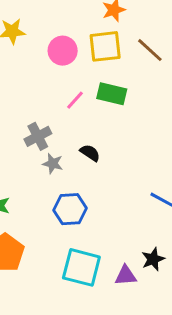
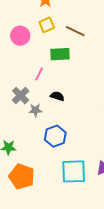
yellow square: (105, 46) -> (47, 25), size x0.7
brown line: (150, 50) -> (75, 31), moved
pink line: (75, 100) -> (39, 74), moved

